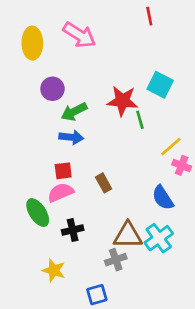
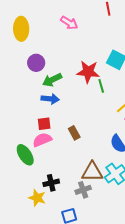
pink arrow: (79, 35) -> (69, 23), moved, size x0.7
black cross: (73, 230) -> (51, 183), moved

